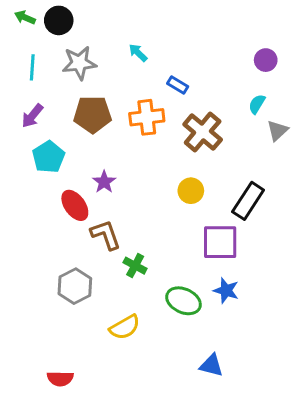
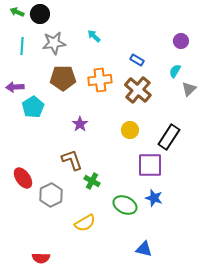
blue rectangle: (178, 85) -> (137, 60), moved
purple arrow: (32, 116) -> (15, 87), moved, turned 48
purple star: (104, 182) -> (80, 124), moved
red ellipse: (75, 205) -> (23, 178), moved

